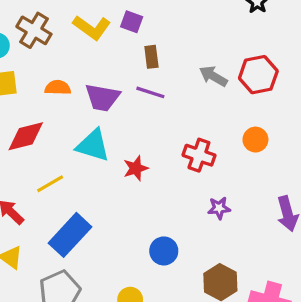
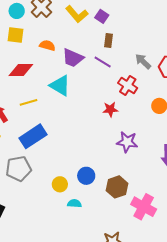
red cross: (199, 155) -> (128, 86), moved
red star: (136, 168) -> (110, 109), moved
purple star: (219, 208) -> (127, 142), size x1.5
blue circle: (164, 251) -> (86, 176), moved

